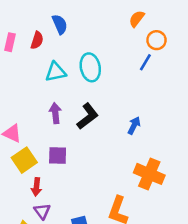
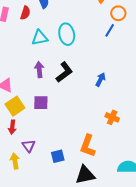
orange cross: (149, 174) -> (112, 117), size x0.6
red arrow: (36, 187) -> (12, 127), moved

